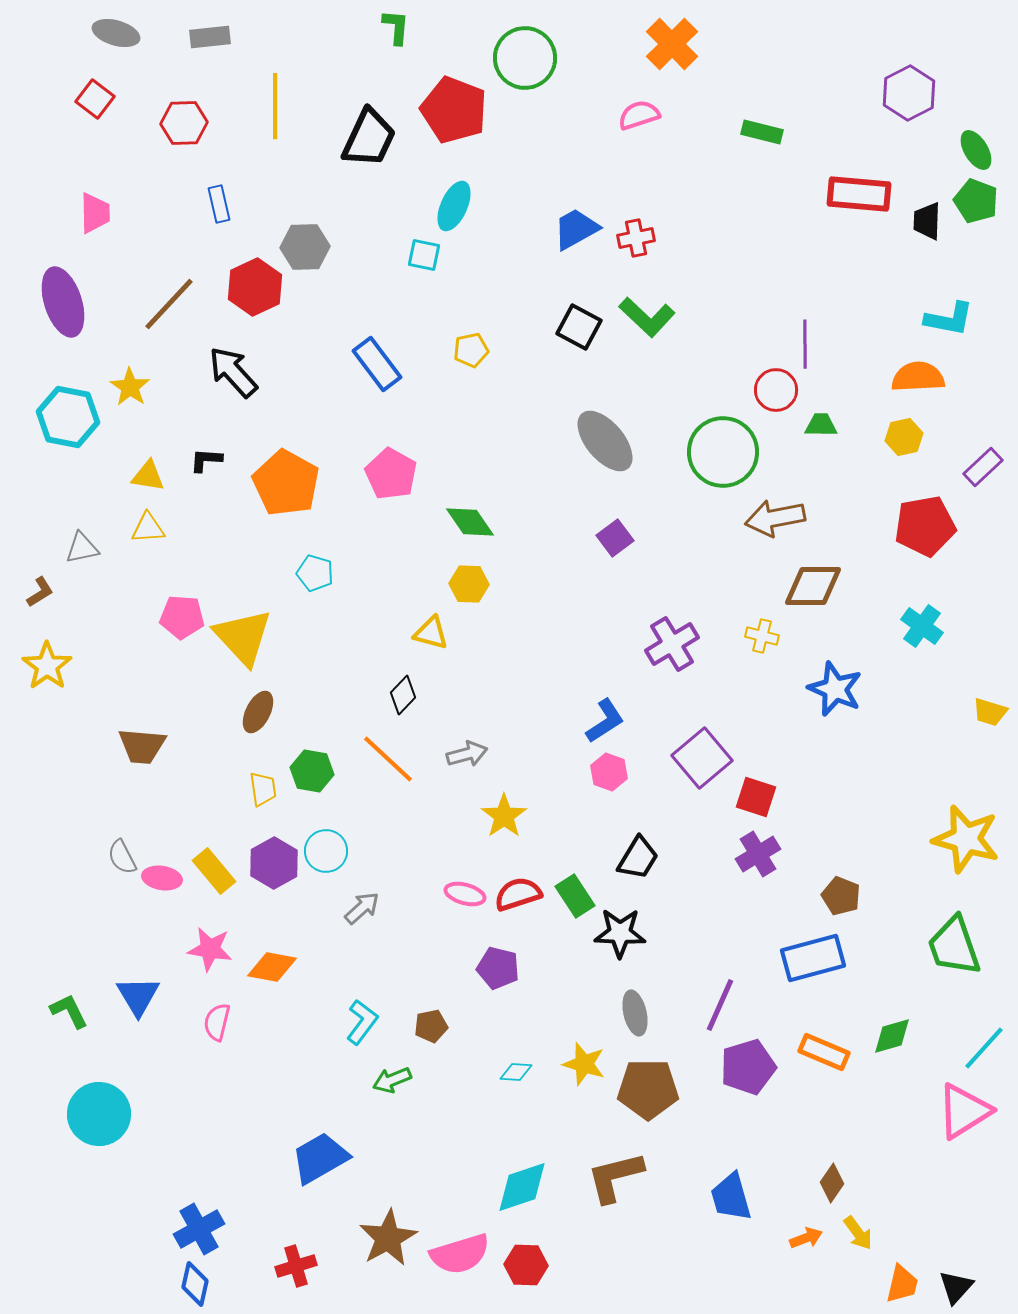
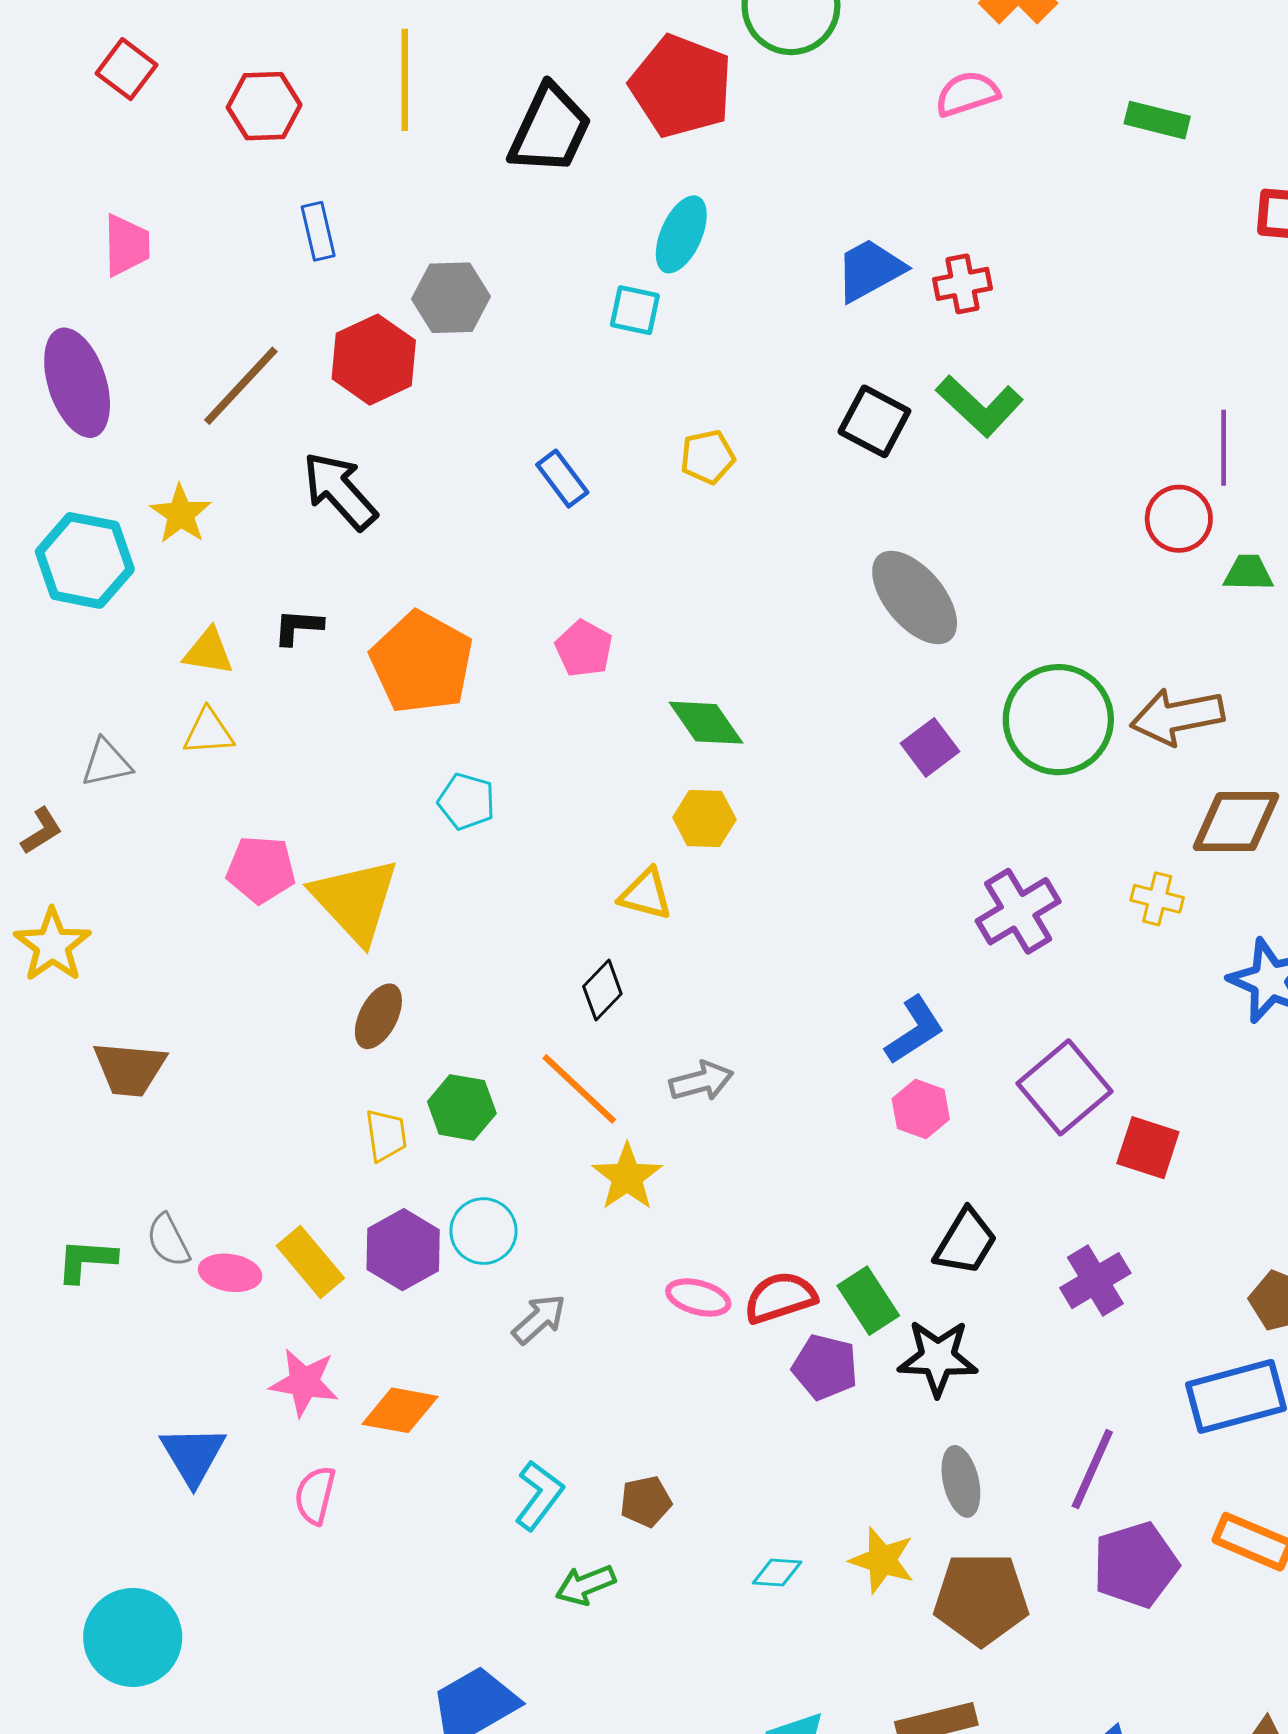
blue rectangle: (377, 364) -> (562, 479), size x0.7
green circle: (723, 452) -> (1058, 720), moved
pink pentagon: (391, 474) -> (584, 649), size x0.7
brown trapezoid: (142, 746) -> (130, 1069), moved
yellow star: (504, 816) -> (627, 1177), moved
purple cross: (758, 854) -> (1095, 1281), moved
purple pentagon: (498, 968) -> (825, 1367), moved
green L-shape: (69, 1011) -> (86, 1260), moved, turned -60

